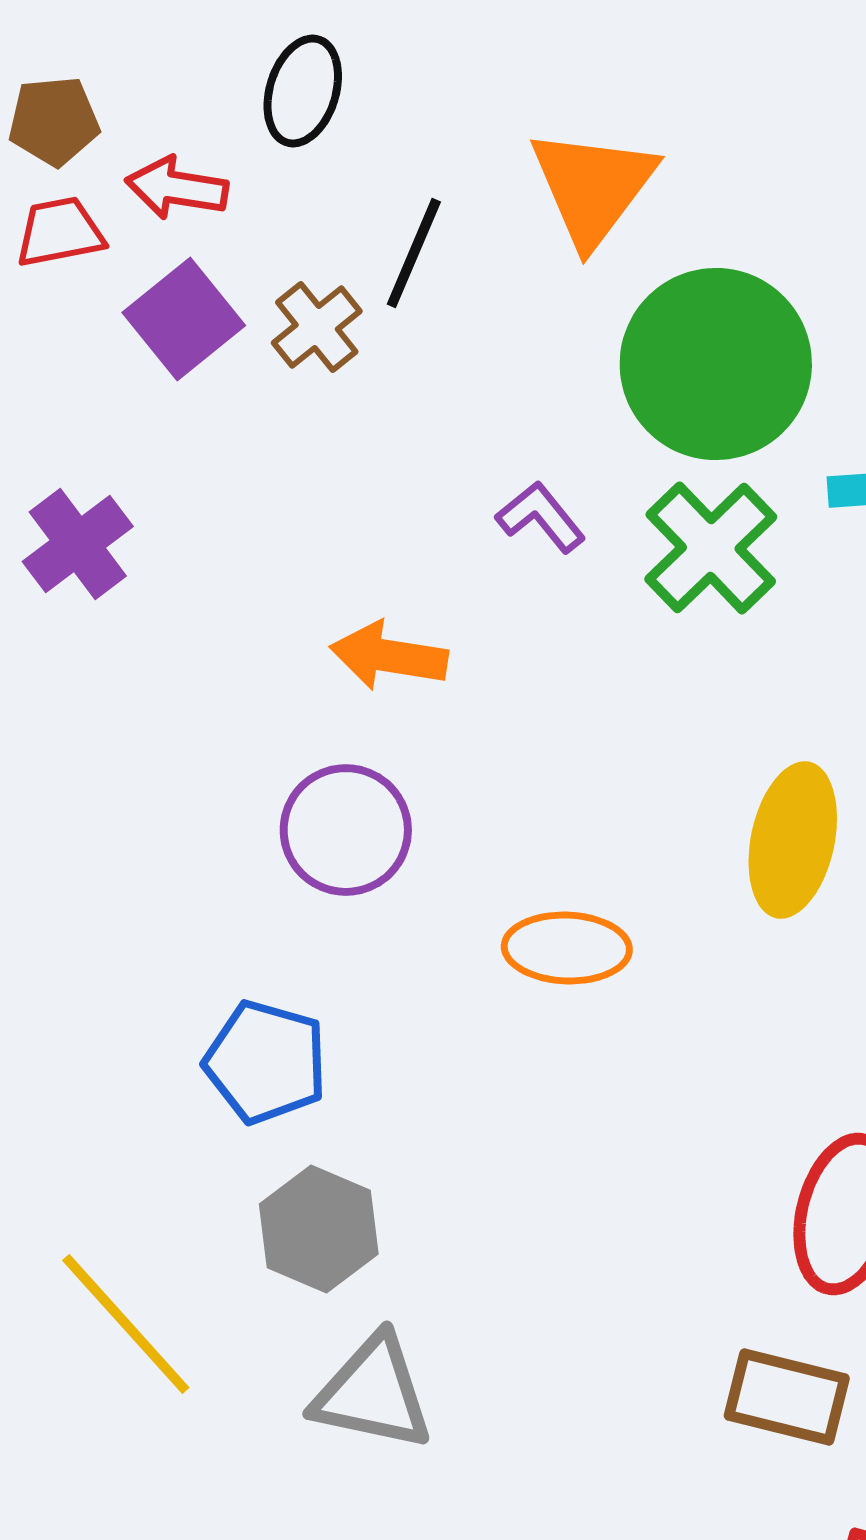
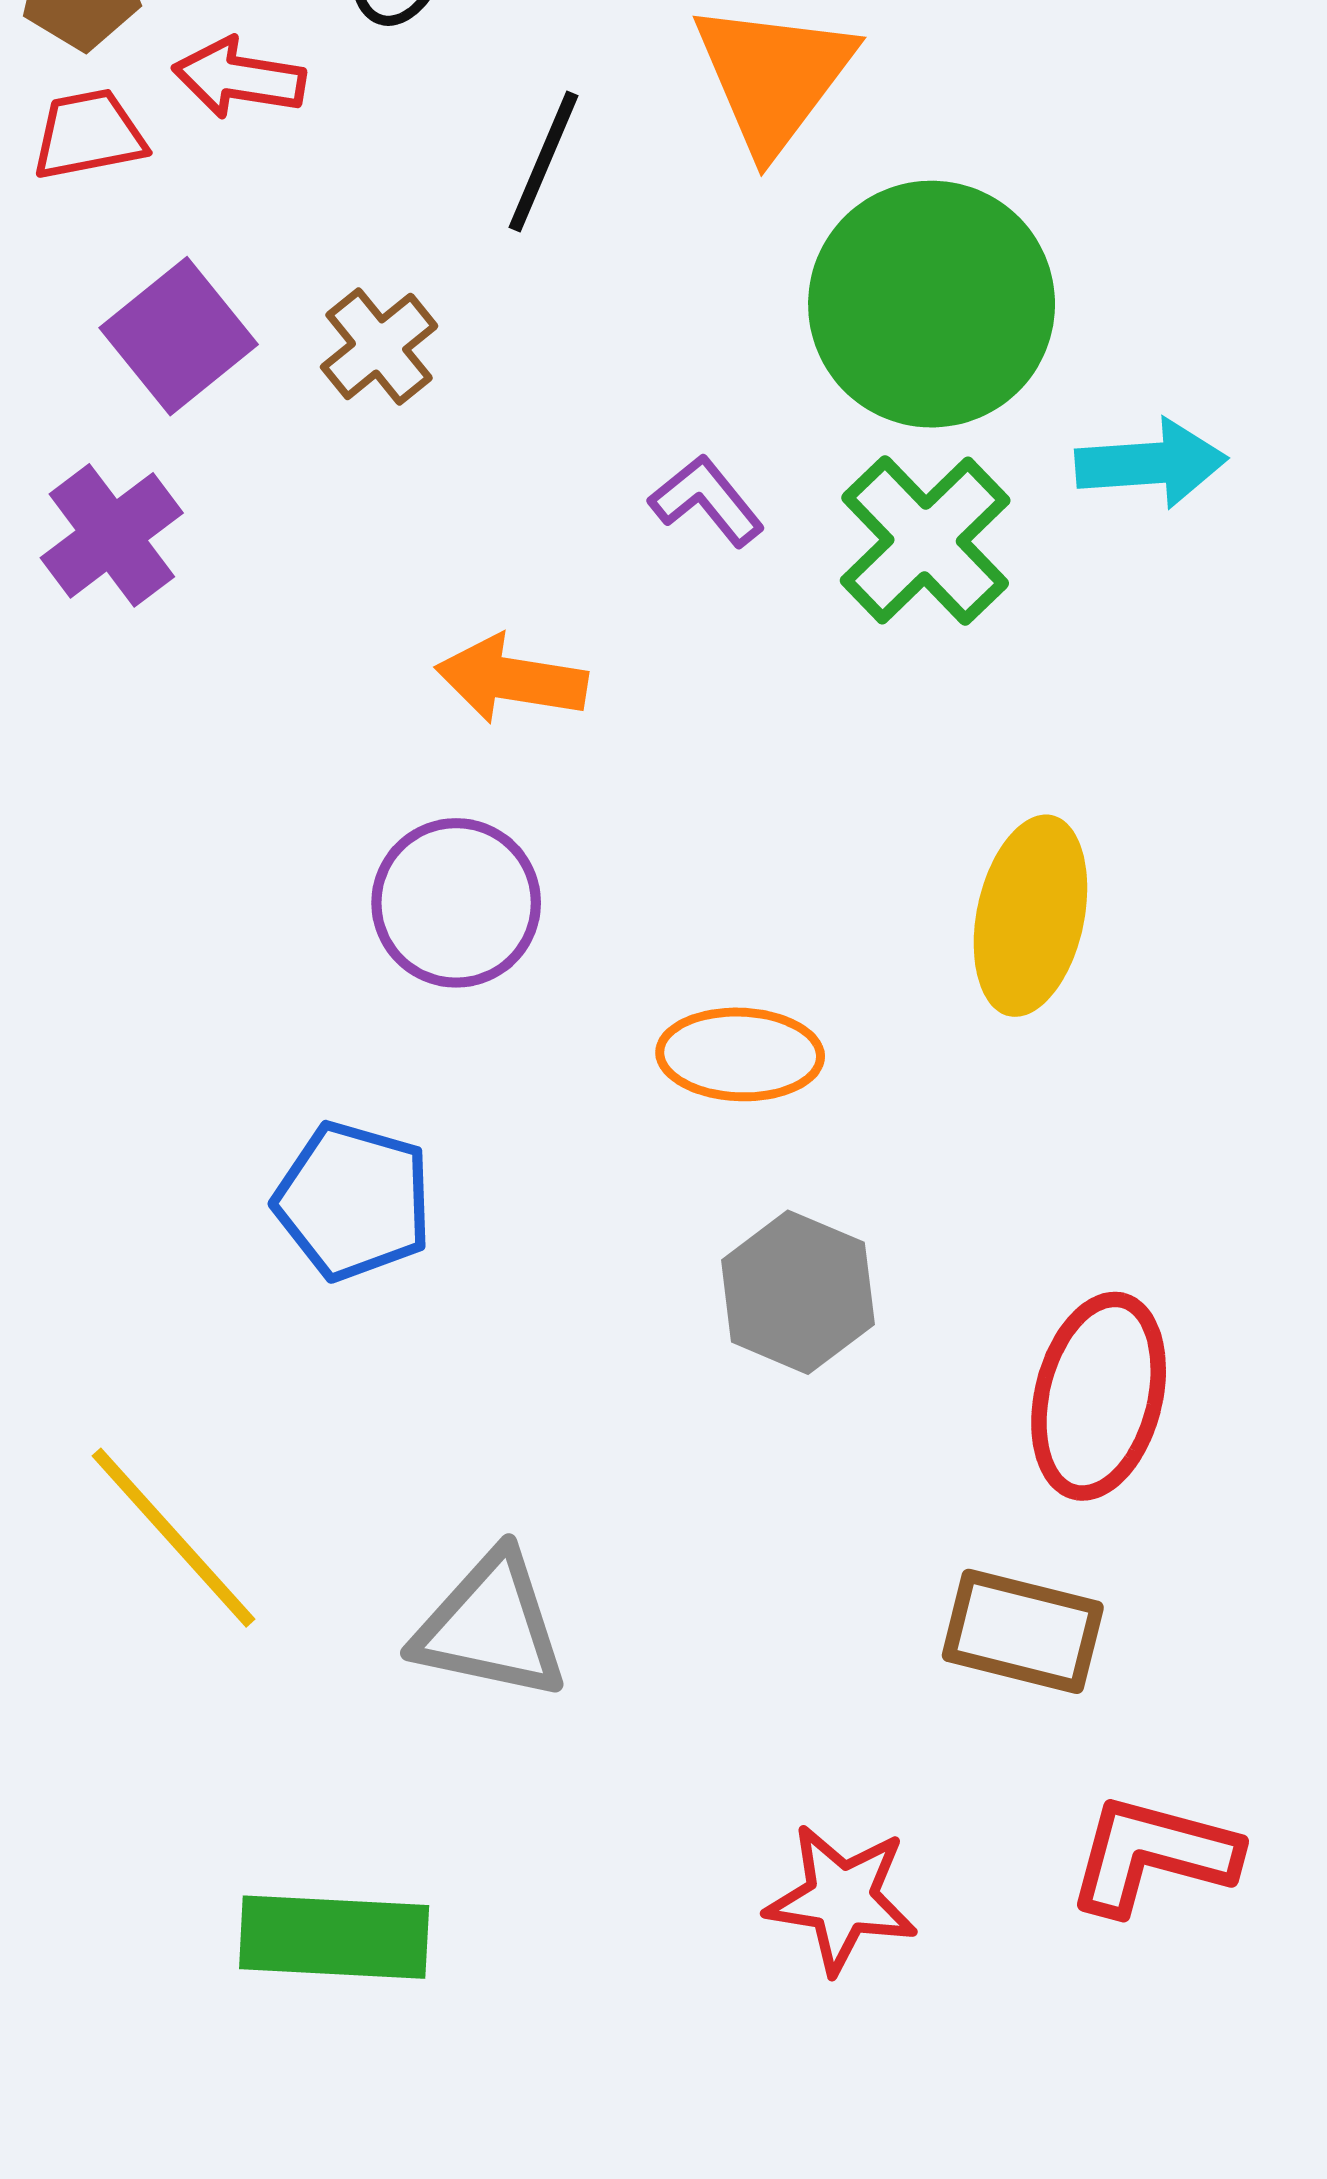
purple square: (184, 319) -> (179, 336), moved
brown cross: (317, 327) -> (379, 346), moved
gray hexagon: (319, 1229) -> (798, 1292), moved

